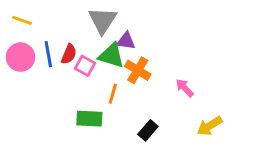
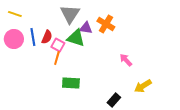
orange cross: (138, 70) -> (106, 24), moved
orange line: (113, 94) -> (57, 58), moved
green rectangle: (89, 119) -> (71, 83), moved
black rectangle: (148, 130) -> (114, 100), moved

